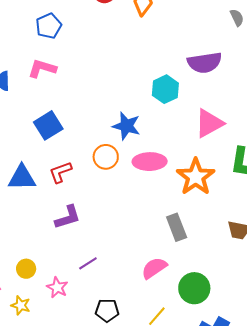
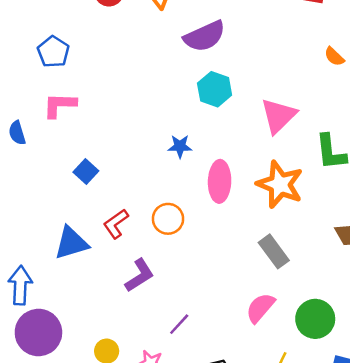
purple semicircle: (205, 63) -> (205, 36), moved
blue square: (48, 125) -> (86, 171), size x0.7
blue star: (126, 126) -> (180, 146), size x0.7
orange circle: (106, 157) -> (168, 219), moved
pink ellipse: (150, 162) -> (220, 181), turned -72

